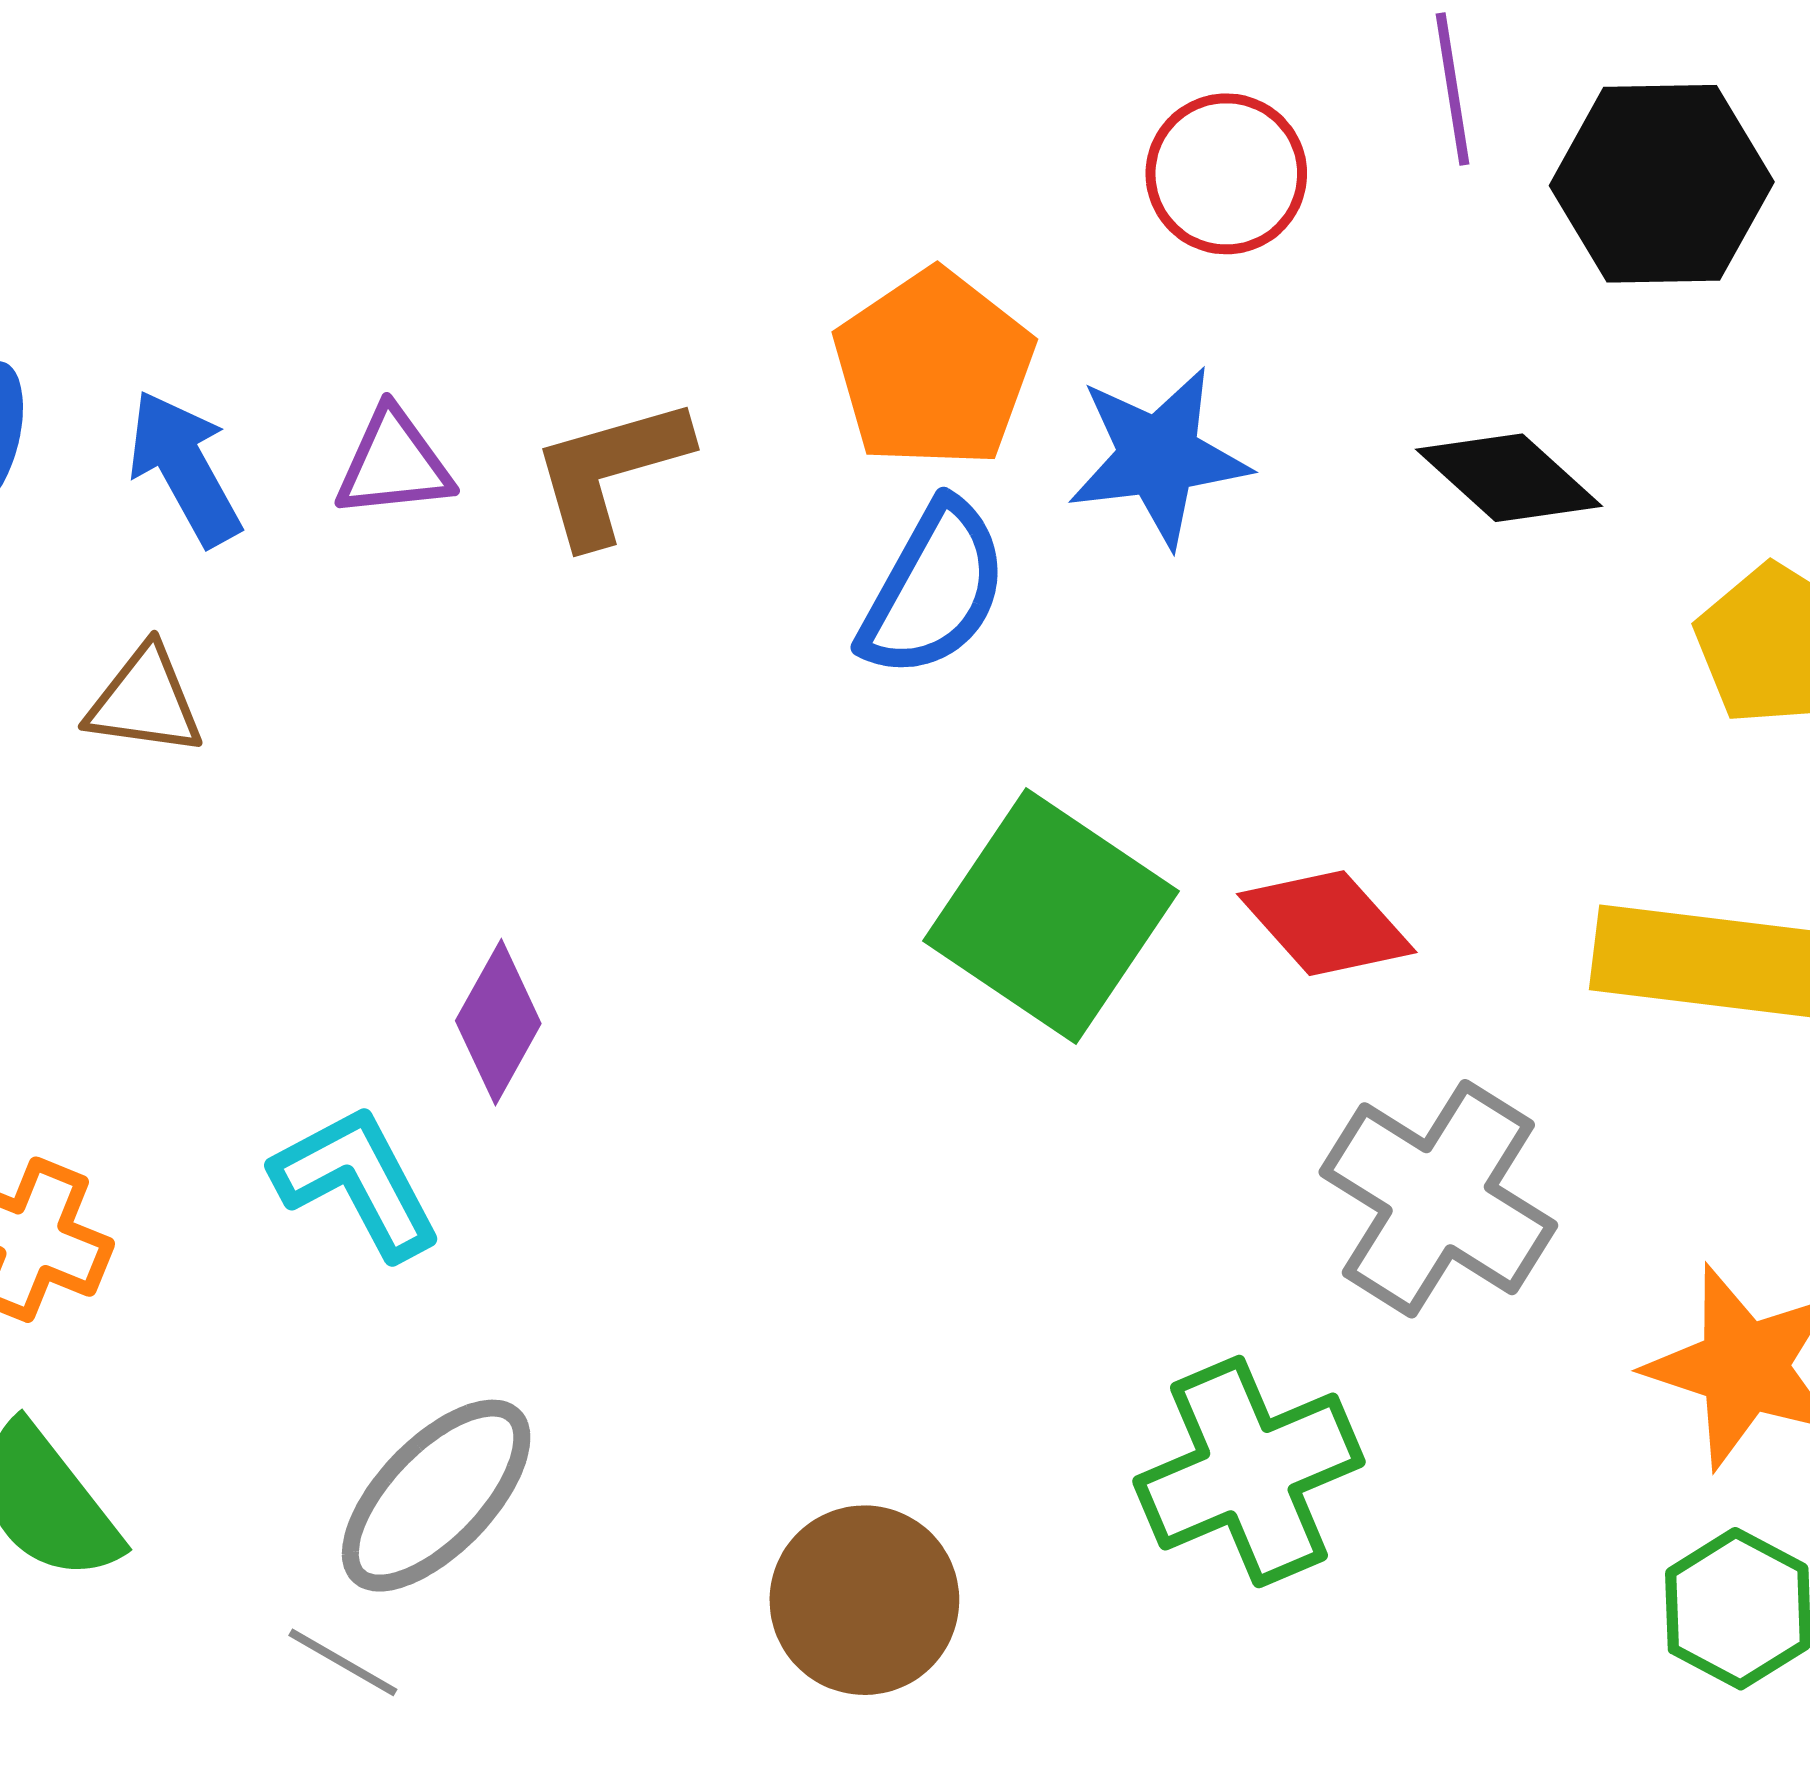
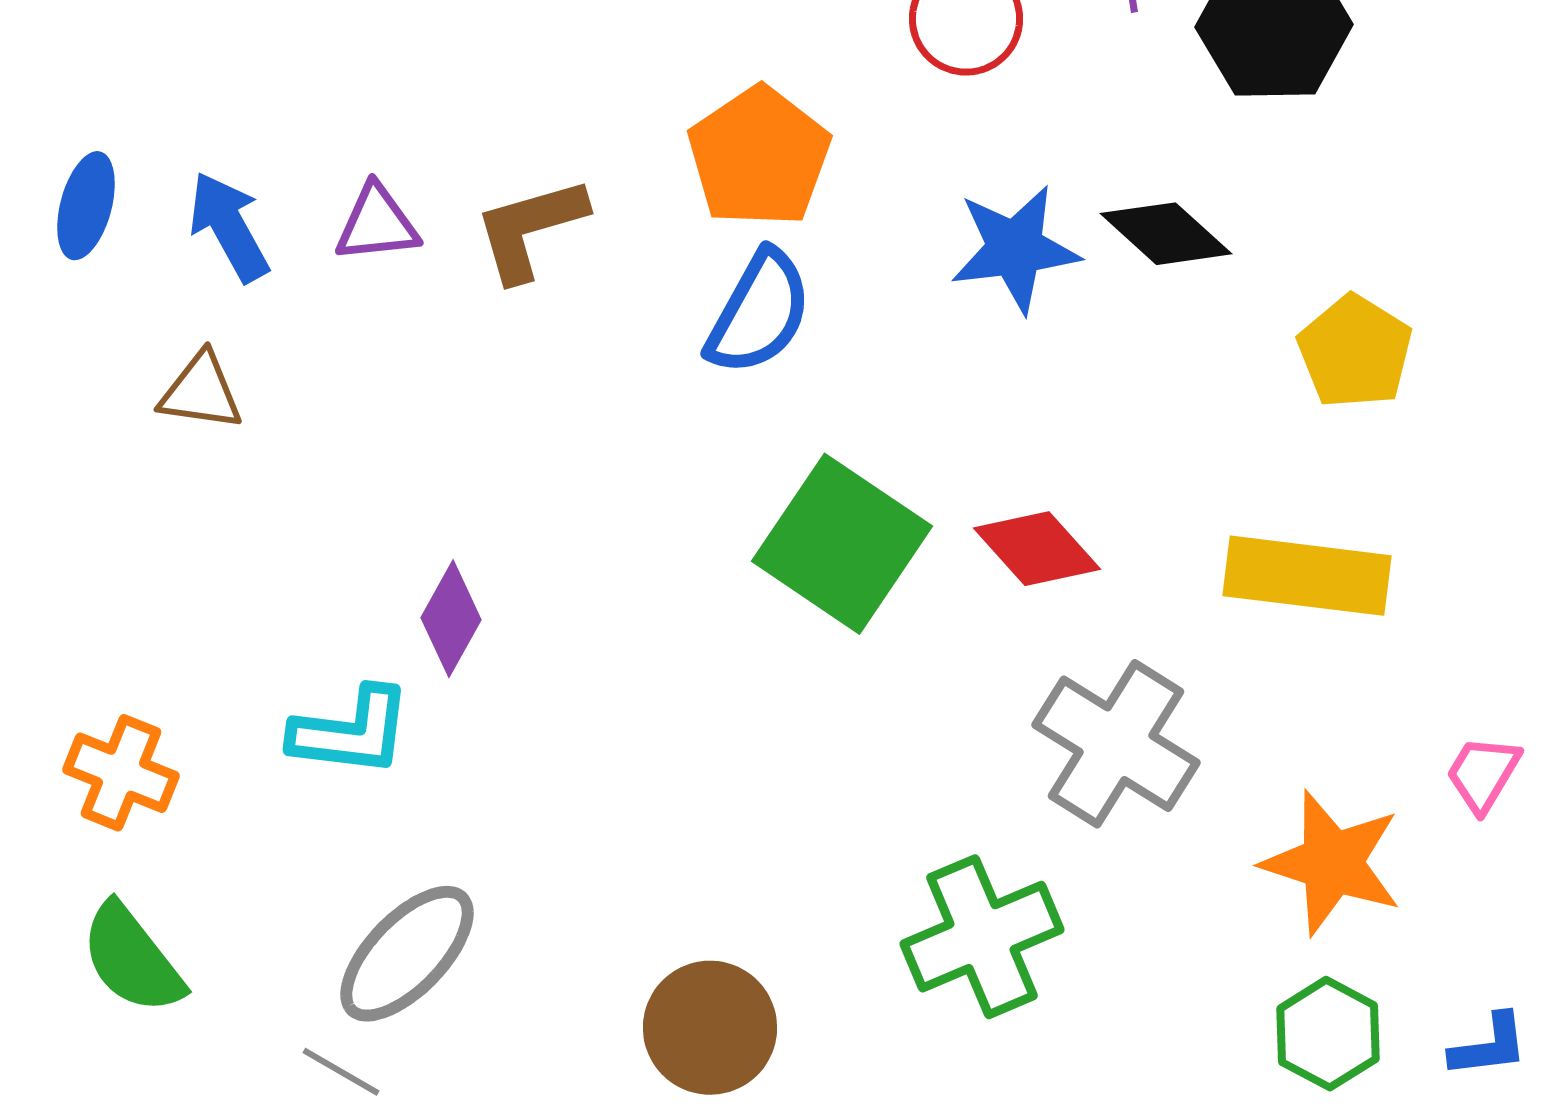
blue star: (1158, 457) -> (1015, 249), moved
cyan L-shape: (357, 1182) -> (351, 732), turned 125

